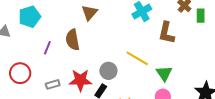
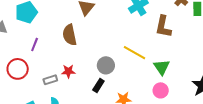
purple line: (47, 48) -> (35, 45), moved
red star: (80, 80) -> (68, 71), moved, size x0.6

